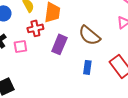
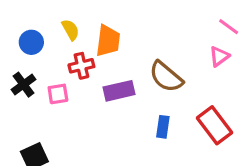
purple rectangle: (59, 44) -> (119, 91), turned 54

